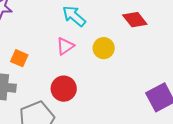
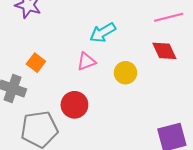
cyan arrow: (74, 16) -> (103, 33), turned -85

